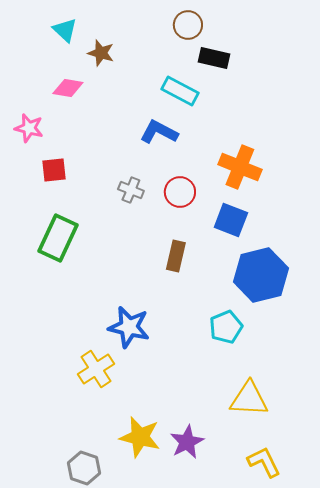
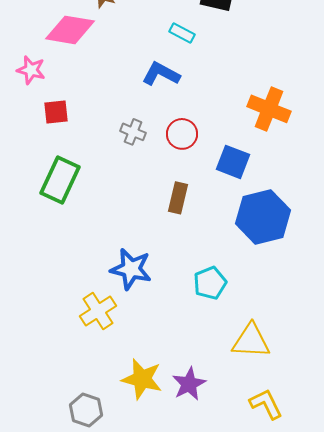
pink diamond: (68, 88) -> (70, 30), size x1.6
cyan rectangle: (180, 91) -> (182, 33), size x0.7
orange cross: (240, 167) -> (269, 109), moved
cyan pentagon: (226, 327) -> (210, 283), moved

